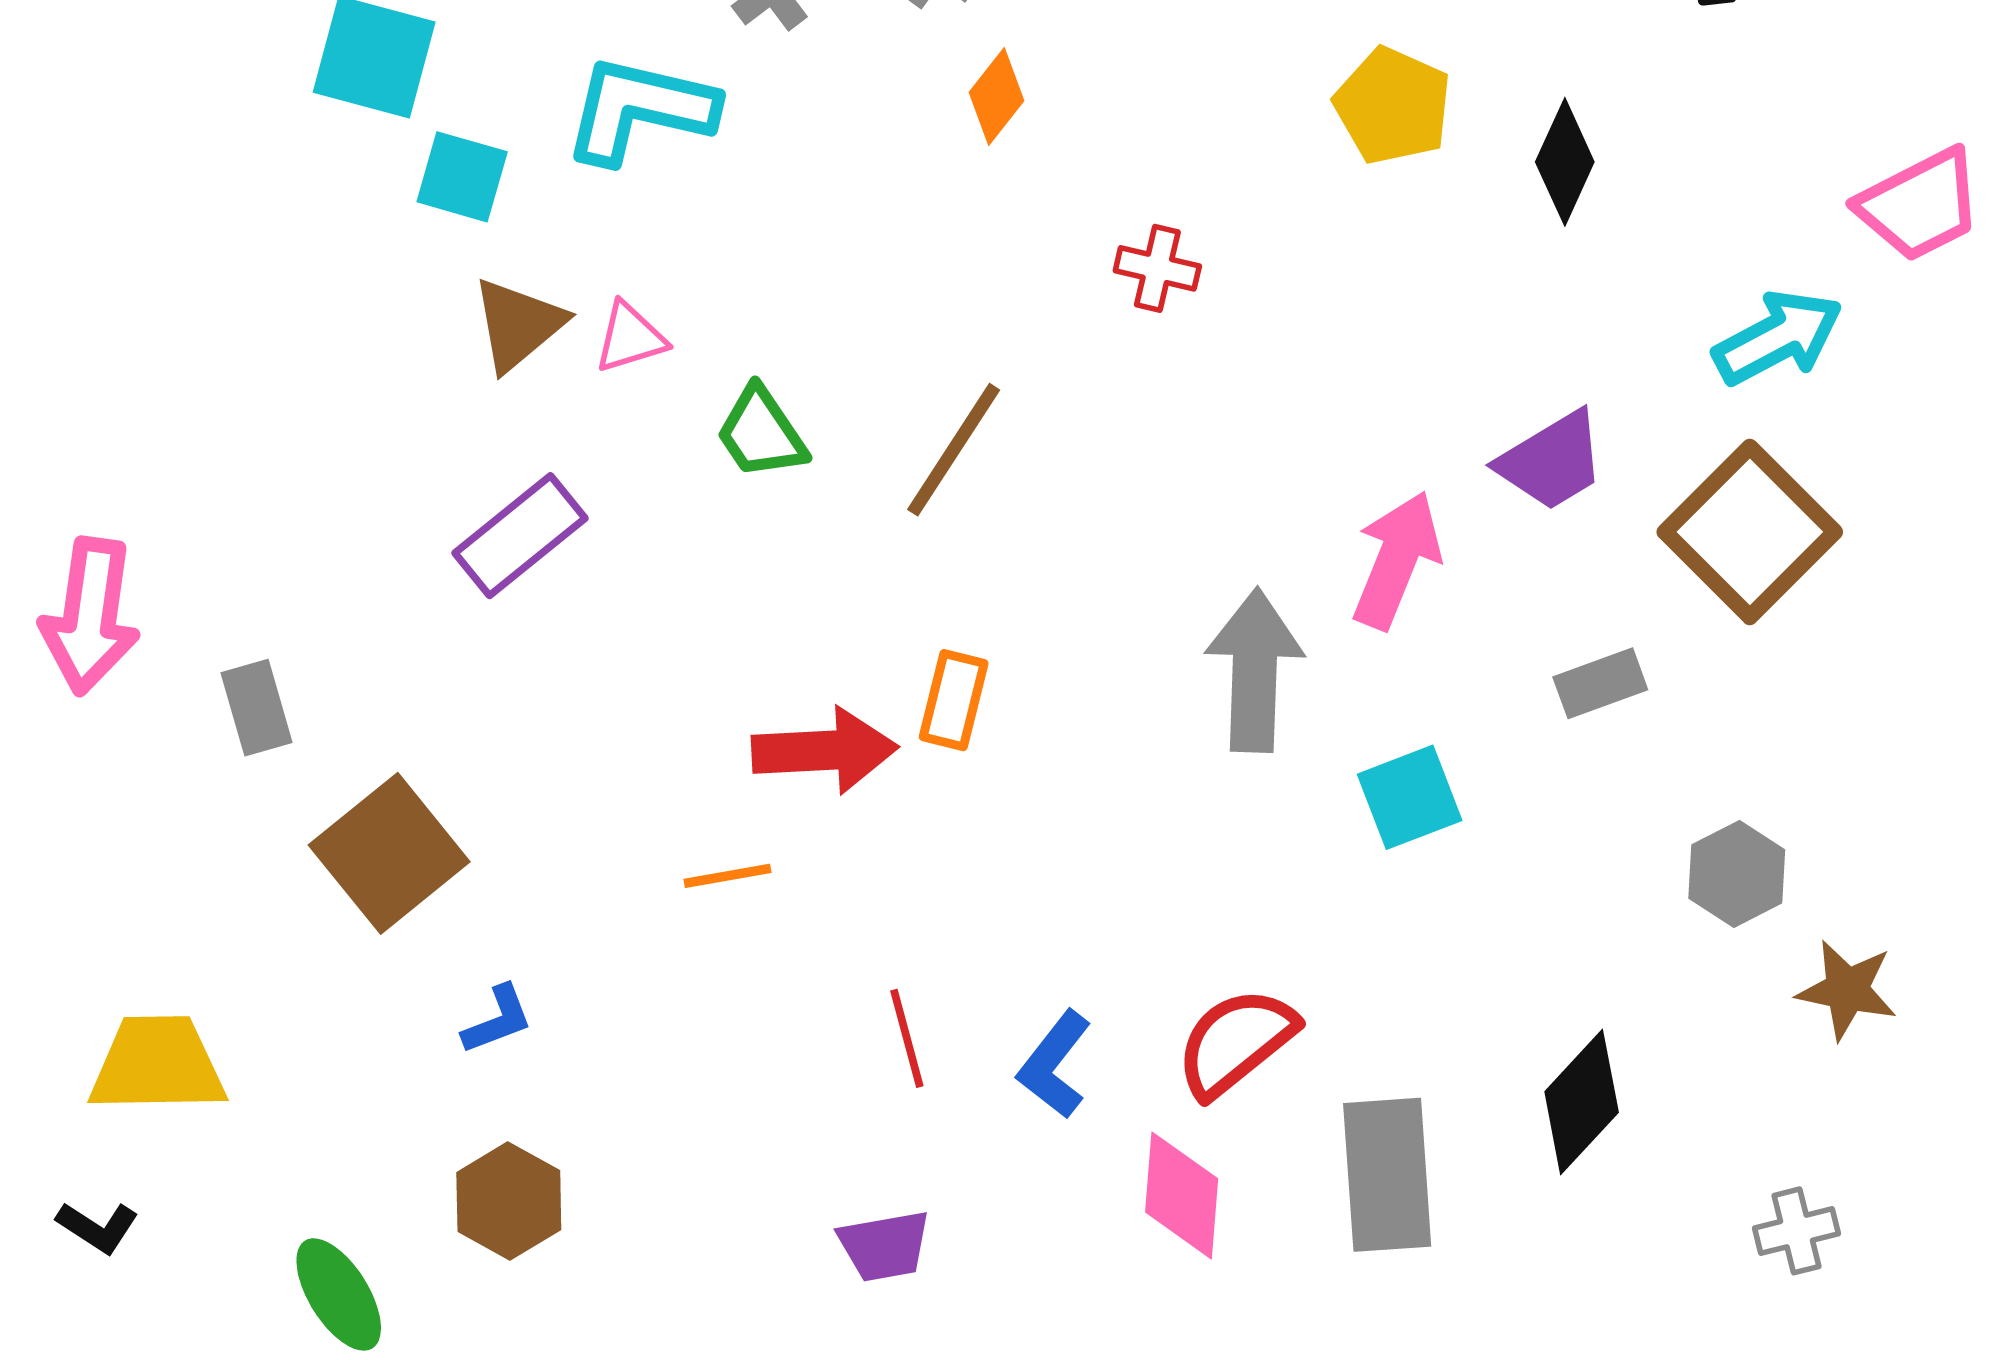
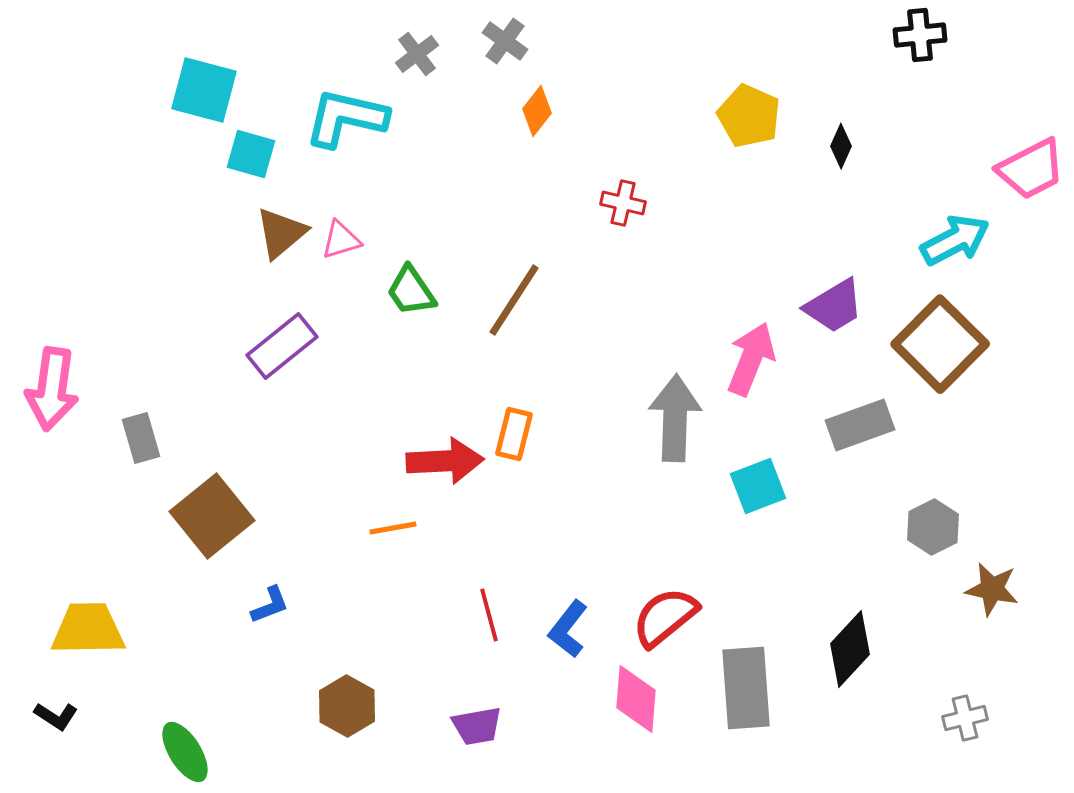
black diamond: (1565, 162) -> (841, 146), size x0.7
gray rectangle: (1600, 683) -> (860, 425), size x1.4
brown hexagon: (509, 1201) -> (347, 706), moved

